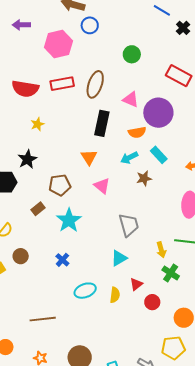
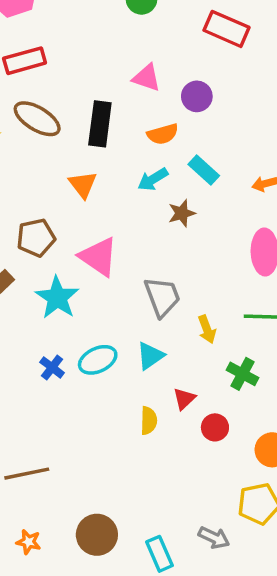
brown ellipse: (95, 84) -> (37, 119), moved, turned -72
purple circle: (158, 113) -> (197, 96), size x0.6
pink triangle: (102, 186) -> (98, 257), moved, size x1.4
yellow arrow: (161, 250) -> (207, 329), moved
cyan ellipse: (85, 291) -> (98, 360), moved

